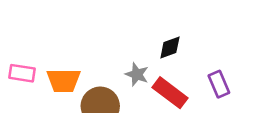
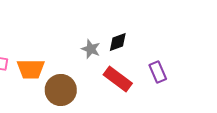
gray star: (137, 74) -> (91, 49), moved

